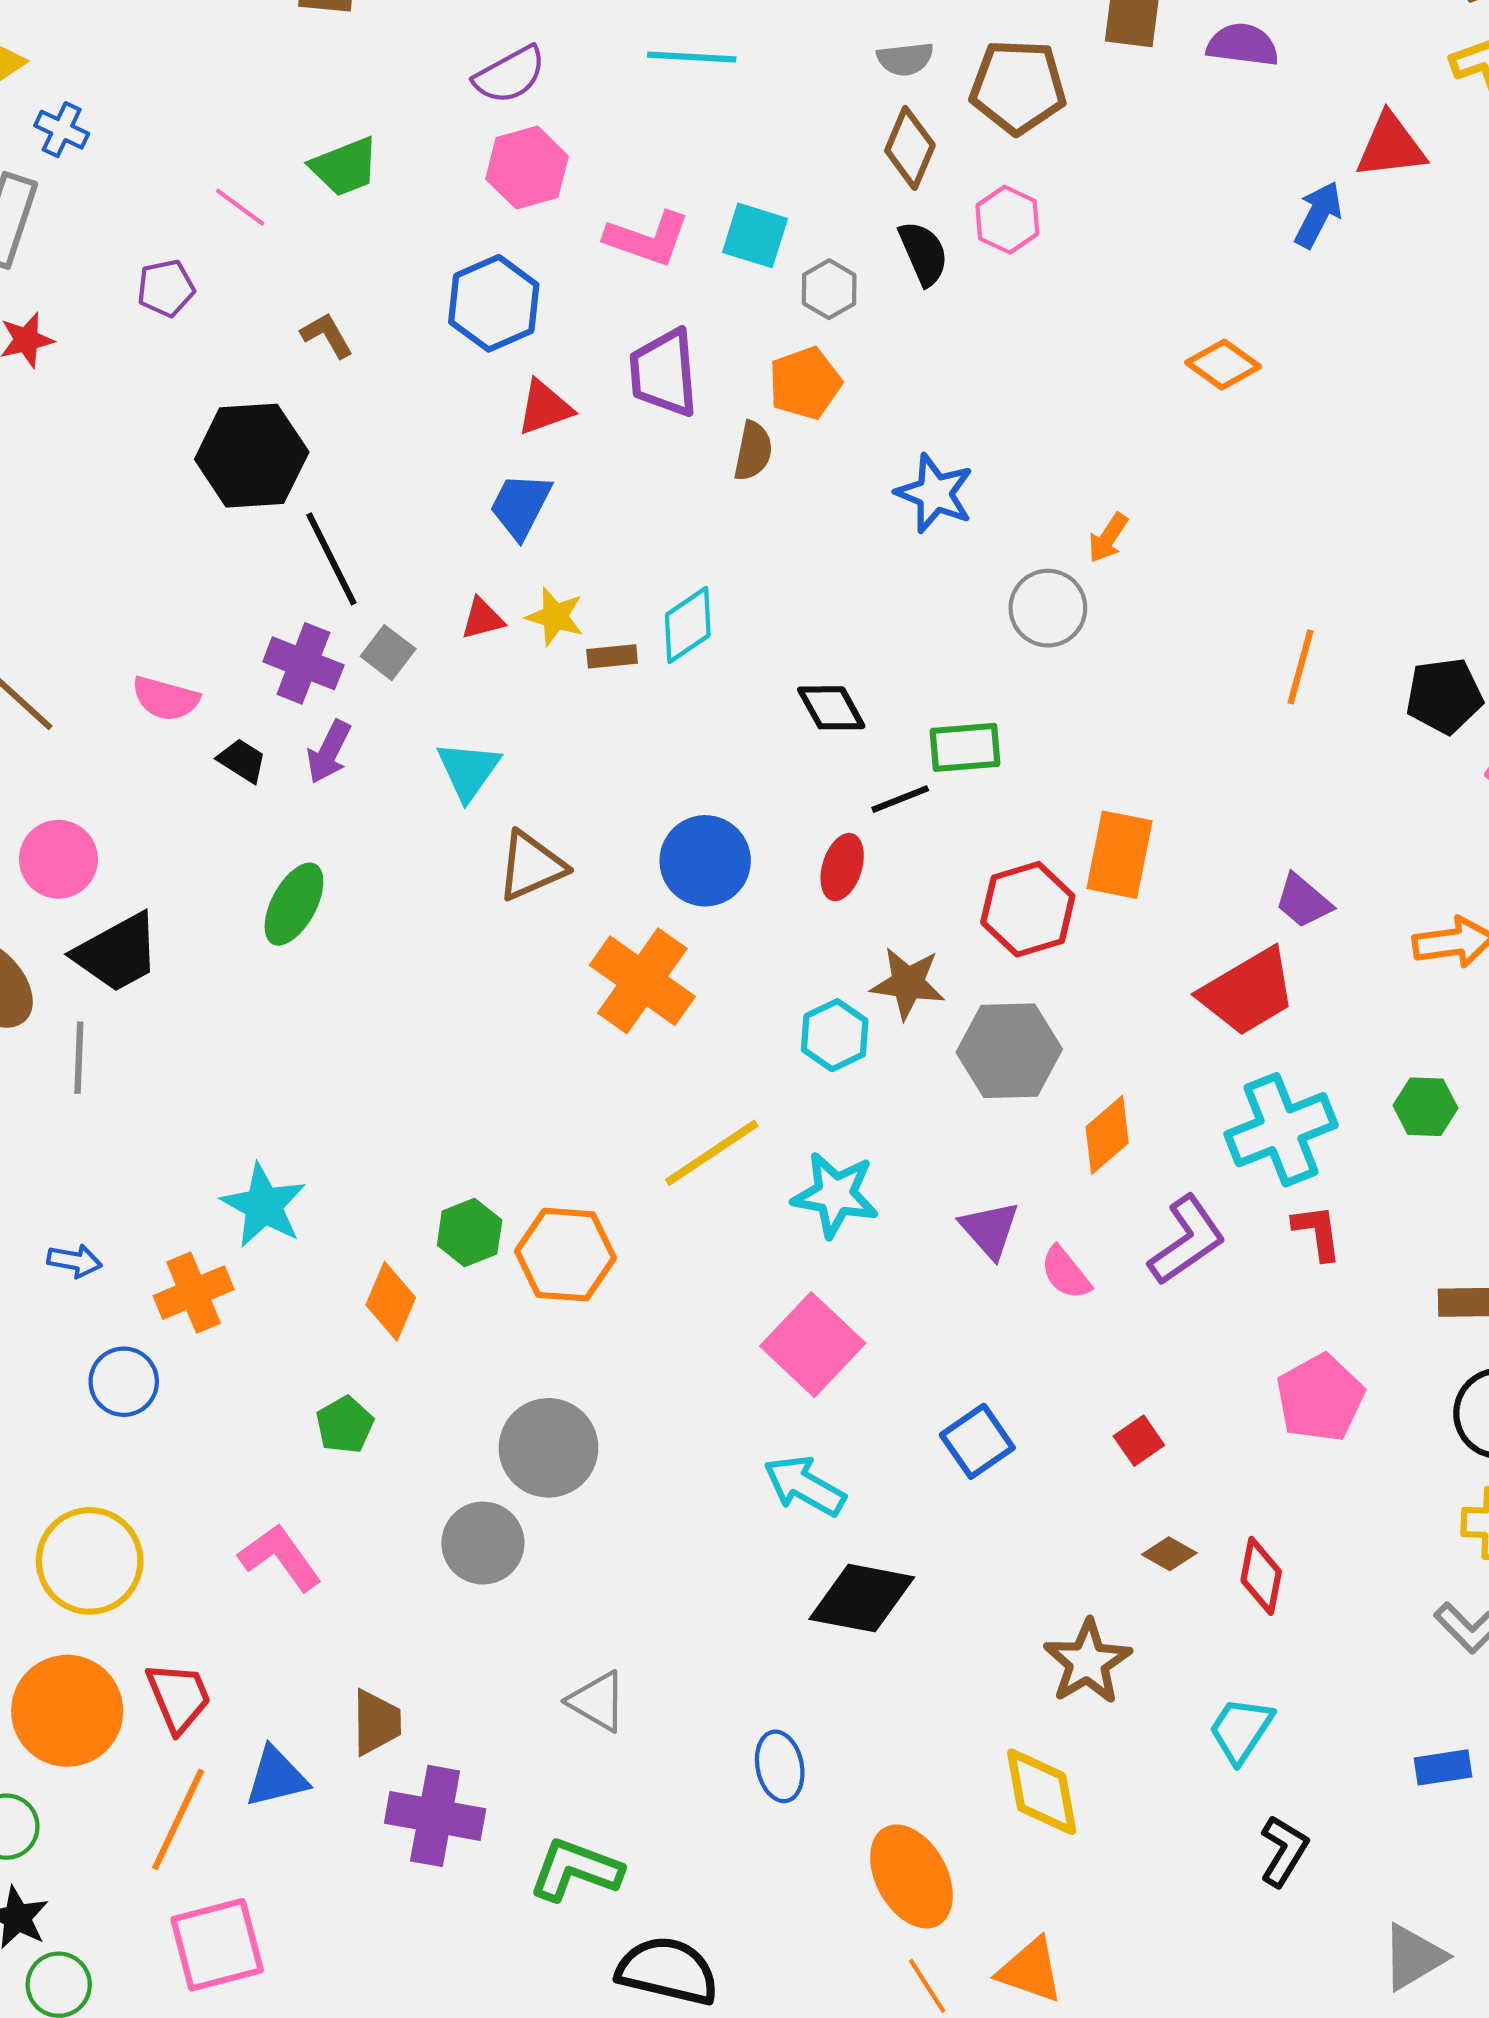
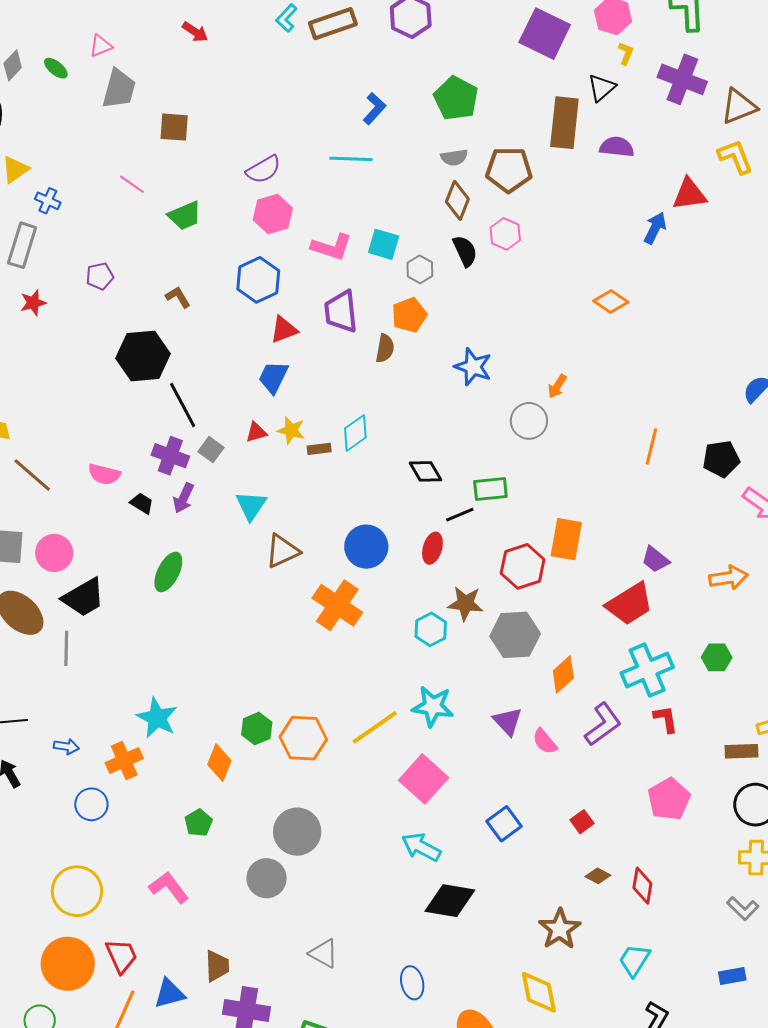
pink line: (240, 207) -> (132, 184), moved
yellow line: (712, 1153) -> (375, 727), moved

